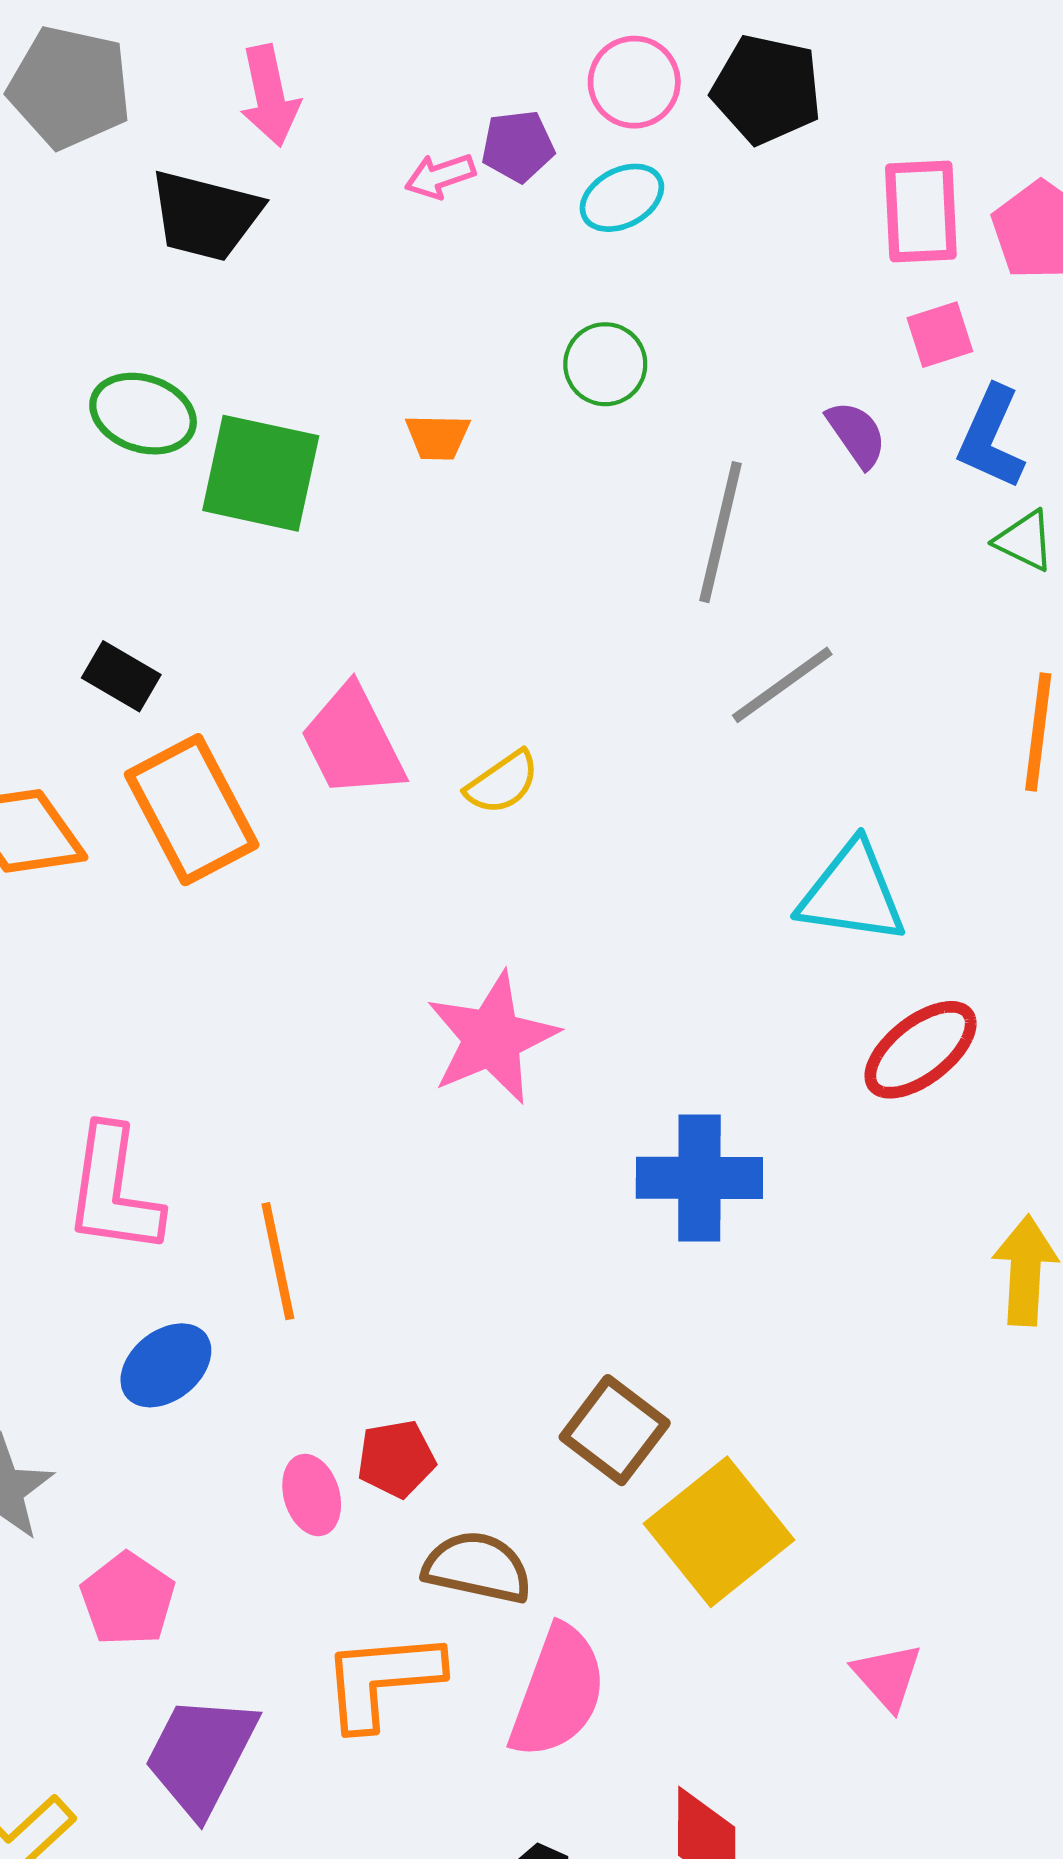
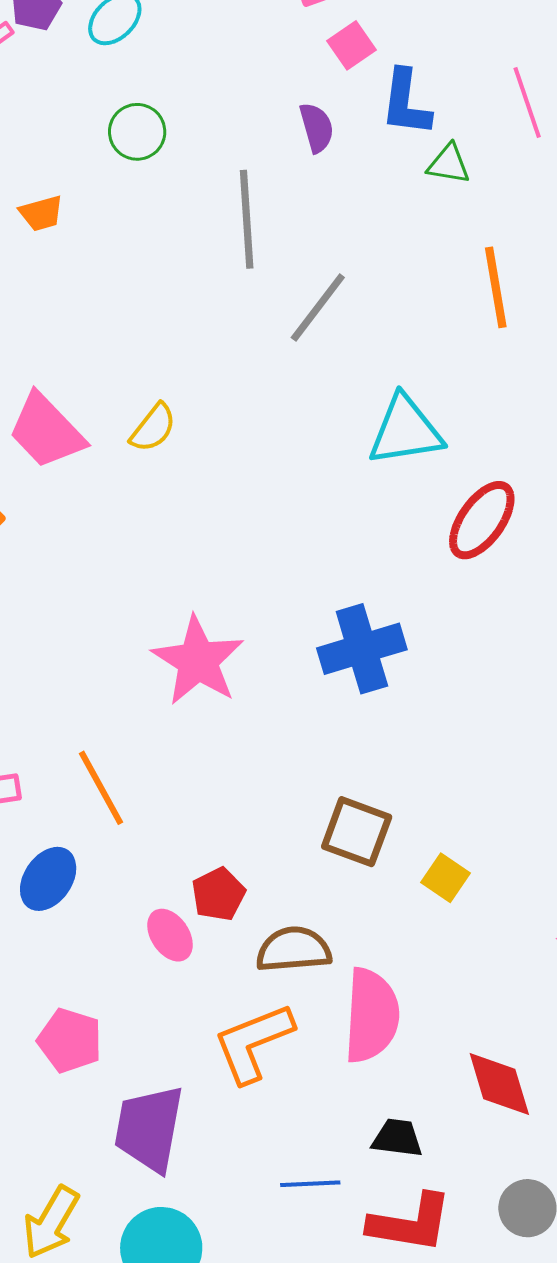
purple semicircle: (857, 434) -> (317, 128), turned 36
pink star: (492, 1038) -> (198, 661), moved
yellow square: (719, 1532) -> (446, 878), size x0.5

